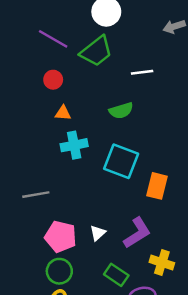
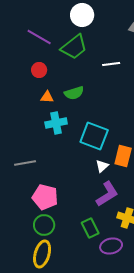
green semicircle: (121, 111) -> (74, 93), moved
white triangle: (98, 233) -> (102, 166), moved
green rectangle: (116, 275) -> (90, 228), turned 30

